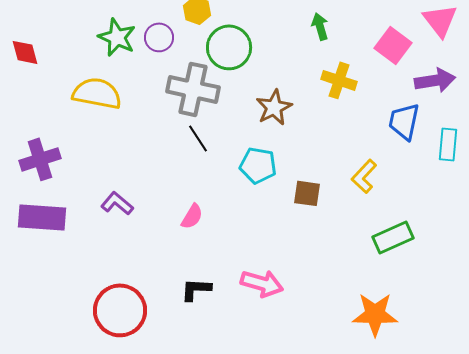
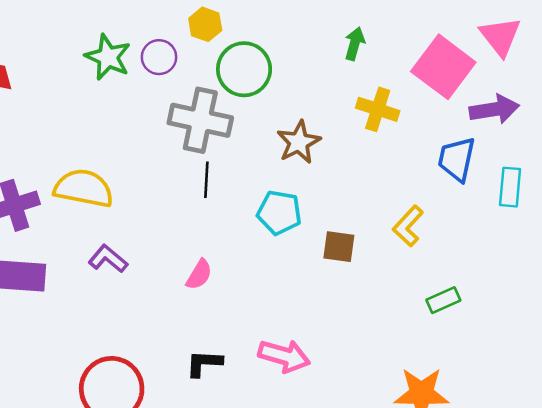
green arrow: (320, 26) -> (355, 44), turned 32
pink square: (393, 45) -> (443, 67), size x1.4
yellow semicircle: (97, 93) -> (84, 188), moved
black line: (198, 138) -> (206, 180), turned 36
green rectangle: (393, 237) -> (443, 300), size x0.7

